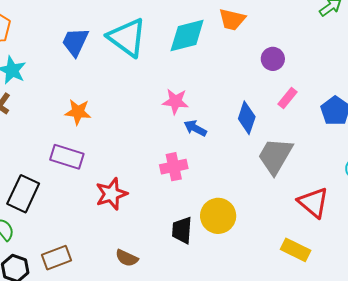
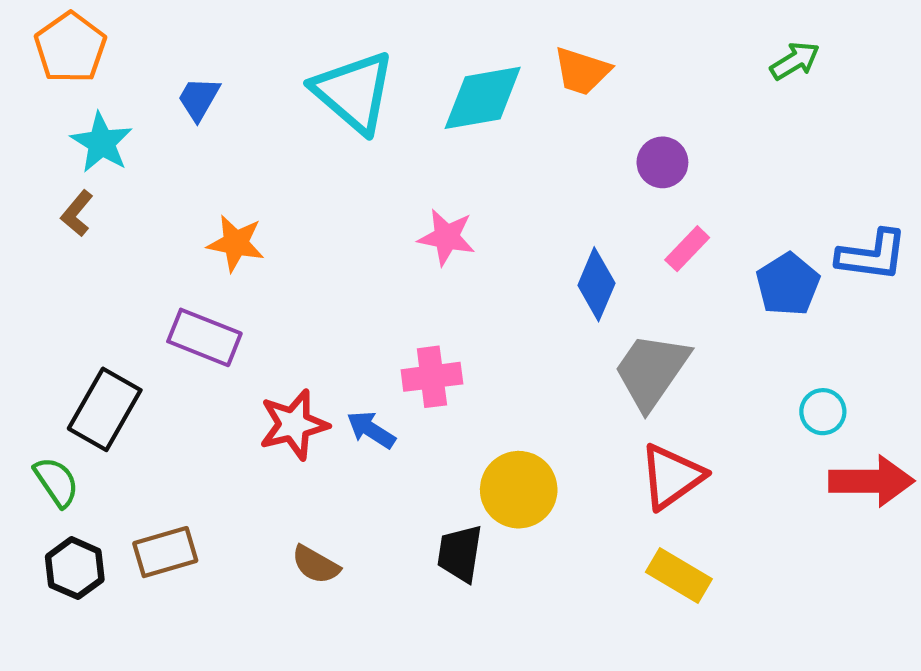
blue trapezoid: (75, 42) -> (199, 99), moved, size x0.7
blue arrow: (195, 128) -> (371, 430), moved
red triangle: (313, 202) -> (672, 476), moved, turned 40
black trapezoid: (182, 230) -> (460, 553), moved

